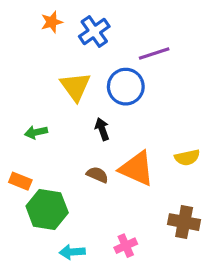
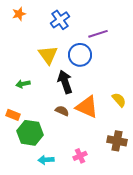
orange star: (52, 22) -> (19, 14), moved
black arrow: (102, 129) -> (65, 82), size x1.6
yellow semicircle: (187, 157) -> (119, 100), turned -119

